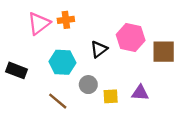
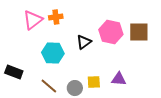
brown square: (164, 52) -> (139, 32), moved
black rectangle: (16, 70) -> (14, 72), moved
gray circle: (88, 85) -> (75, 88), moved

